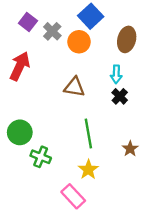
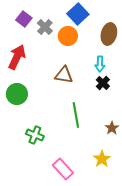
green circle: (20, 132) -> (17, 94), moved
yellow star: (88, 170) -> (102, 159), moved

